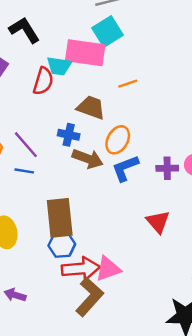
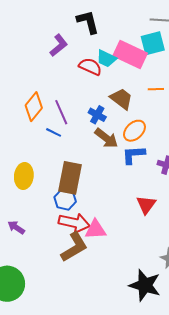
red semicircle: (43, 81) -> (90, 67), turned -100

